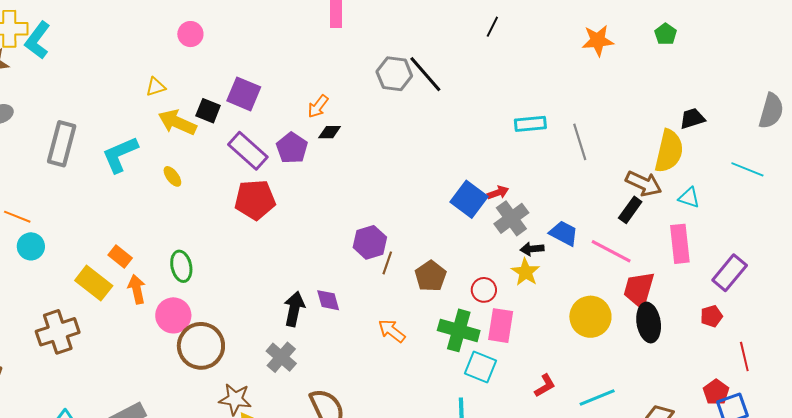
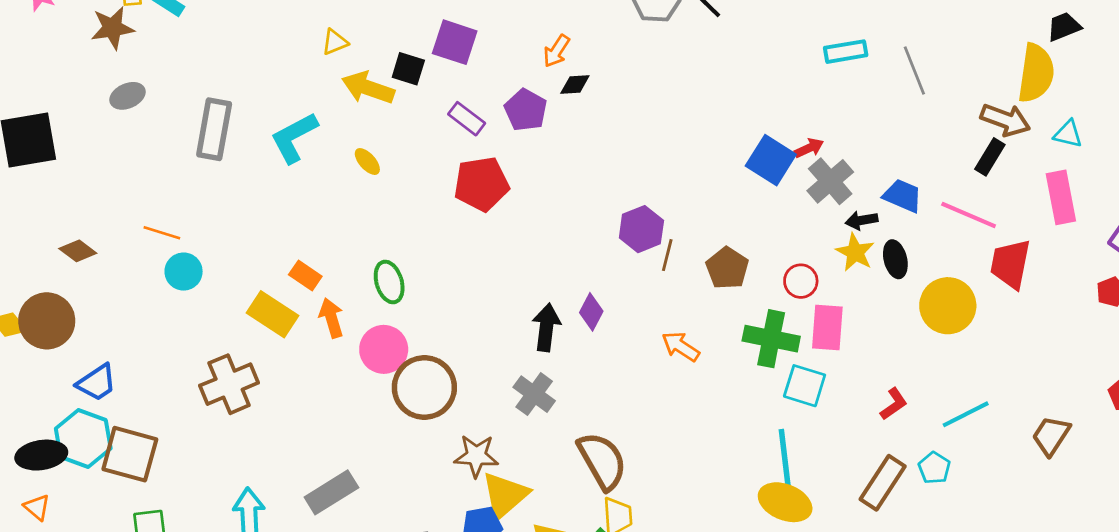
purple rectangle: (248, 151) -> (467, 119), size x0.7
purple diamond: (328, 300) -> (591, 312), turned 48
black ellipse: (649, 322) -> (895, 259), moved, size x0.7

